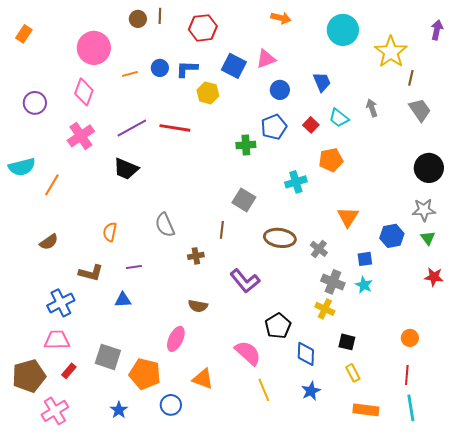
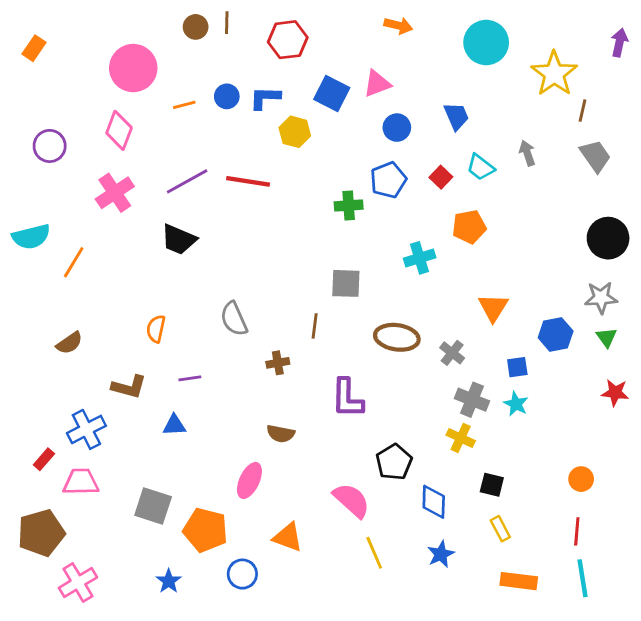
gray square: (244, 200) -> (346, 283), turned -30
purple L-shape: (245, 281) -> (347, 398), turned 40
red rectangle: (69, 371) -> (44, 459), moved

